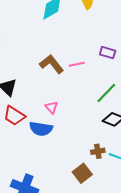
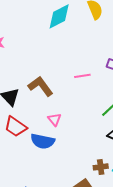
brown L-shape: (52, 64) -> (41, 86), moved

